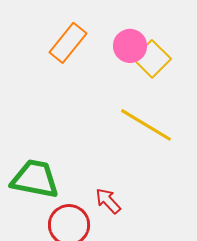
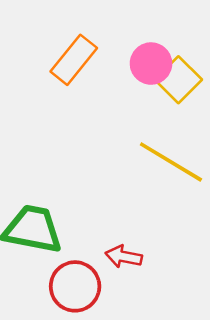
red arrow: (108, 201) -> (124, 257), turned -36

